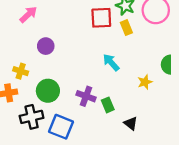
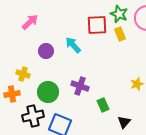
cyan arrow: (111, 62) -> (73, 45), moved
purple cross: (86, 96) -> (80, 86), moved
black triangle: (131, 123) -> (124, 122), turned 32

